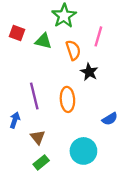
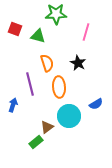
green star: (64, 16) -> (56, 14), turned 30
orange semicircle: (73, 50) -> (47, 63), moved
brown triangle: (38, 137) -> (47, 127), moved, turned 32
cyan circle: (83, 151) -> (69, 116), moved

